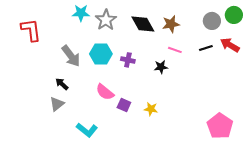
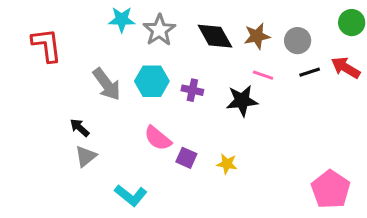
gray circle: (212, 21) -> (298, 41), moved
black star: (161, 67) -> (242, 101), size x1.5
black arrow: (62, 84) -> (80, 128), moved

